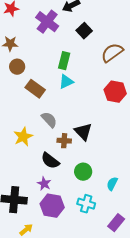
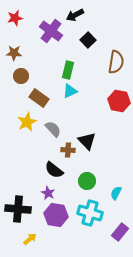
brown semicircle: (112, 53) -> (116, 62), turned 135
yellow star: (23, 137) -> (27, 122), moved
cyan cross: (86, 204) -> (90, 213), size x1.4

